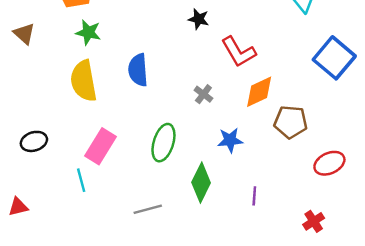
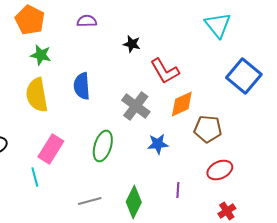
gray cross: (203, 94) -> (136, 106), size x1.8
red ellipse: (329, 163) -> (220, 170), moved
green diamond: (201, 183) -> (134, 202), moved

